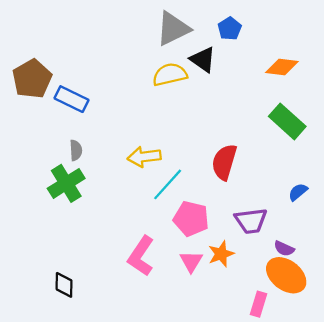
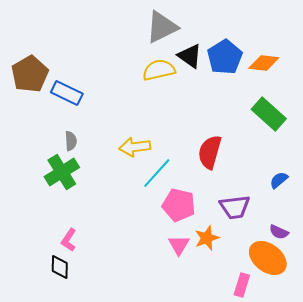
blue pentagon: (230, 29) -> (225, 57), moved, size x1.6
purple semicircle: (284, 249) -> (279, 232), moved
pink L-shape: (141, 256) -> (69, 240), moved, size x0.6

